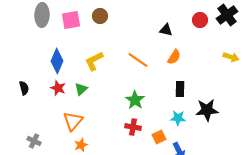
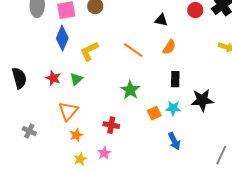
blue diamond: (57, 61) -> (62, 38), moved
black semicircle: (24, 88) -> (19, 78), size x1.5
red cross: (133, 127) -> (111, 125), moved
orange square: (159, 137) -> (154, 113), moved

